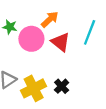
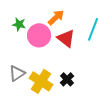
yellow cross: (34, 88) -> (41, 81), turned -30

